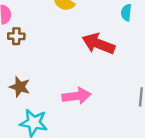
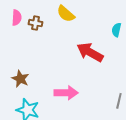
brown cross: (16, 36) -> (36, 23), moved

